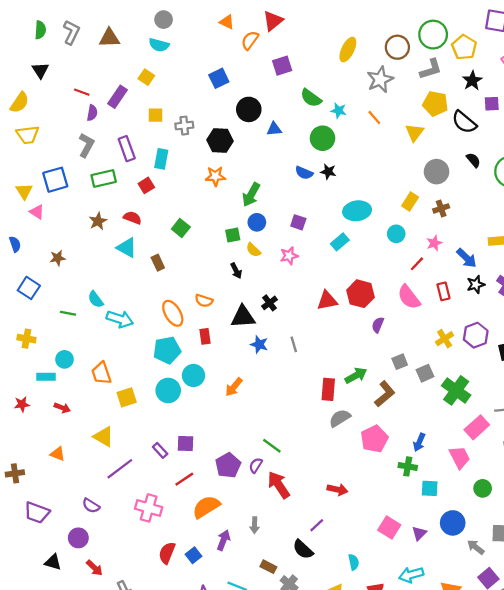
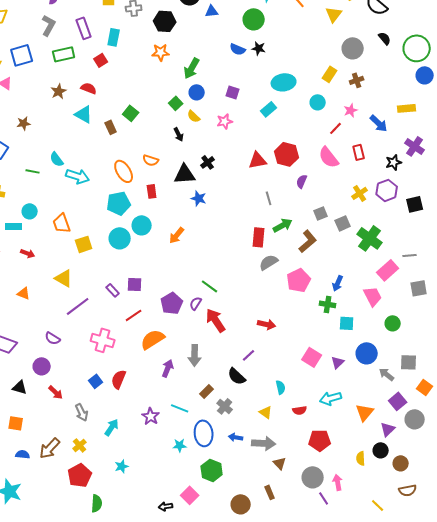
green square: (181, 228) -> (131, 113), moved
green square: (233, 235) -> (176, 103), turned -32
black star: (476, 284) -> (394, 162), moved
gray line: (294, 344) -> (269, 198), moved
gray arrow: (255, 525) -> (195, 355), size x1.5
blue square: (194, 555) -> (96, 381), moved
brown rectangle: (268, 567) -> (207, 391), turned -72

